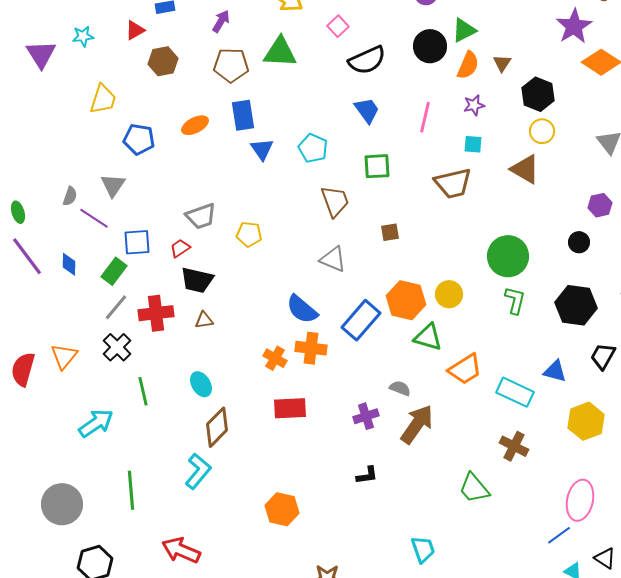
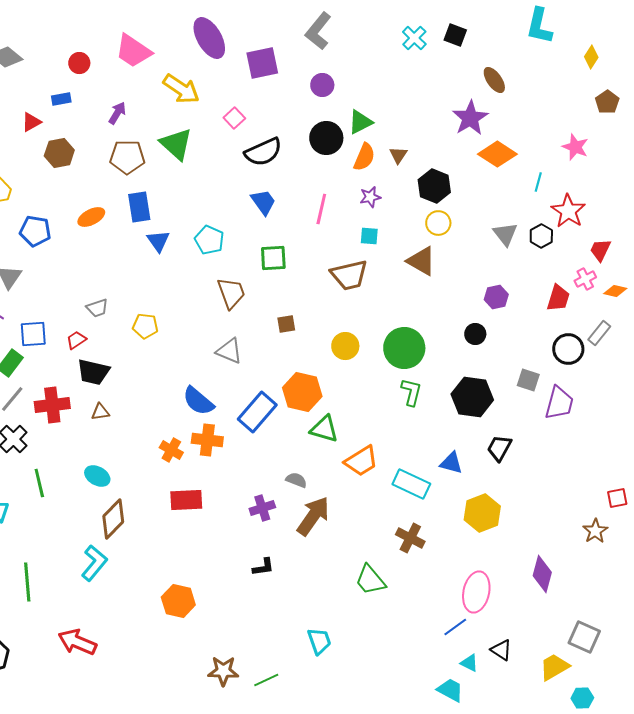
green triangle: (280, 52) -> (176, 144), turned 39
gray trapezoid: (201, 216) -> (97, 308), size x0.7
yellow circle: (449, 294) -> (345, 346), moved
cyan ellipse: (201, 384) -> (97, 476), turned -30

